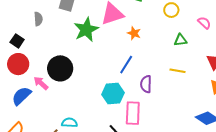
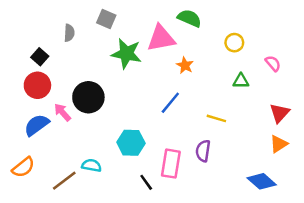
green star: (86, 30) -> (126, 53), turned 30
yellow line: (178, 71) -> (216, 118), moved
purple semicircle: (146, 84) -> (203, 151), moved
cyan hexagon: (113, 94) -> (131, 143), moved

